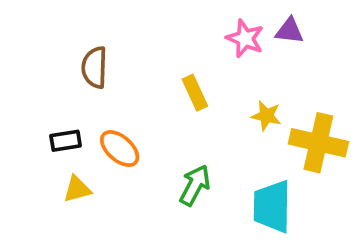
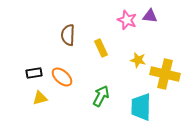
brown semicircle: (94, 67) -> (68, 35), moved

